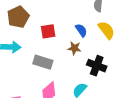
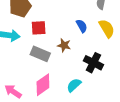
red square: (48, 31) -> (39, 28), moved
brown star: (74, 48) -> (64, 45), moved

